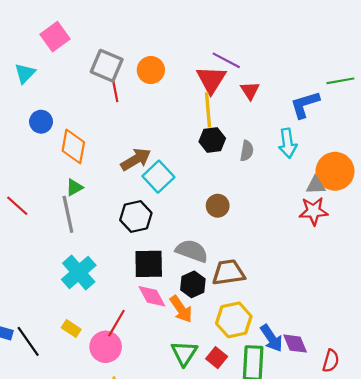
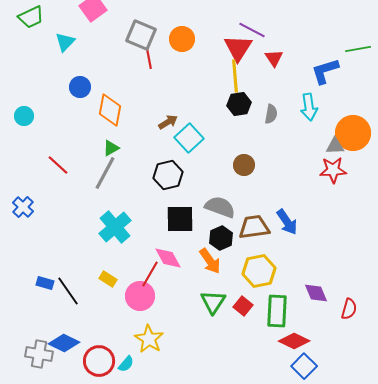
brown arrow: (136, 159) -> (168, 122), size x0.7
gray line: (68, 214) -> (105, 173), turned 40
pink diamond: (152, 296) -> (168, 258), moved
blue arrow: (271, 338) -> (287, 222), moved

